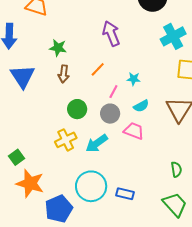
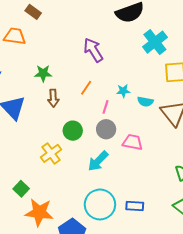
cyan semicircle: (141, 106) -> (145, 102), moved, turned 49
yellow cross: (66, 140) -> (51, 153), moved

